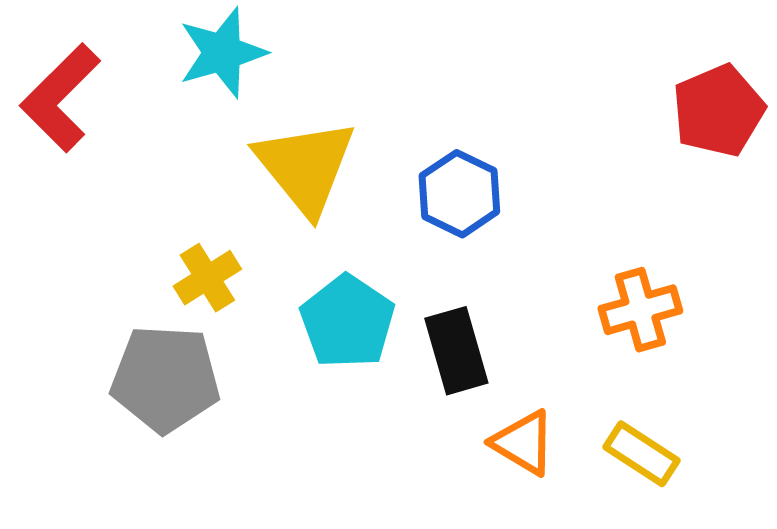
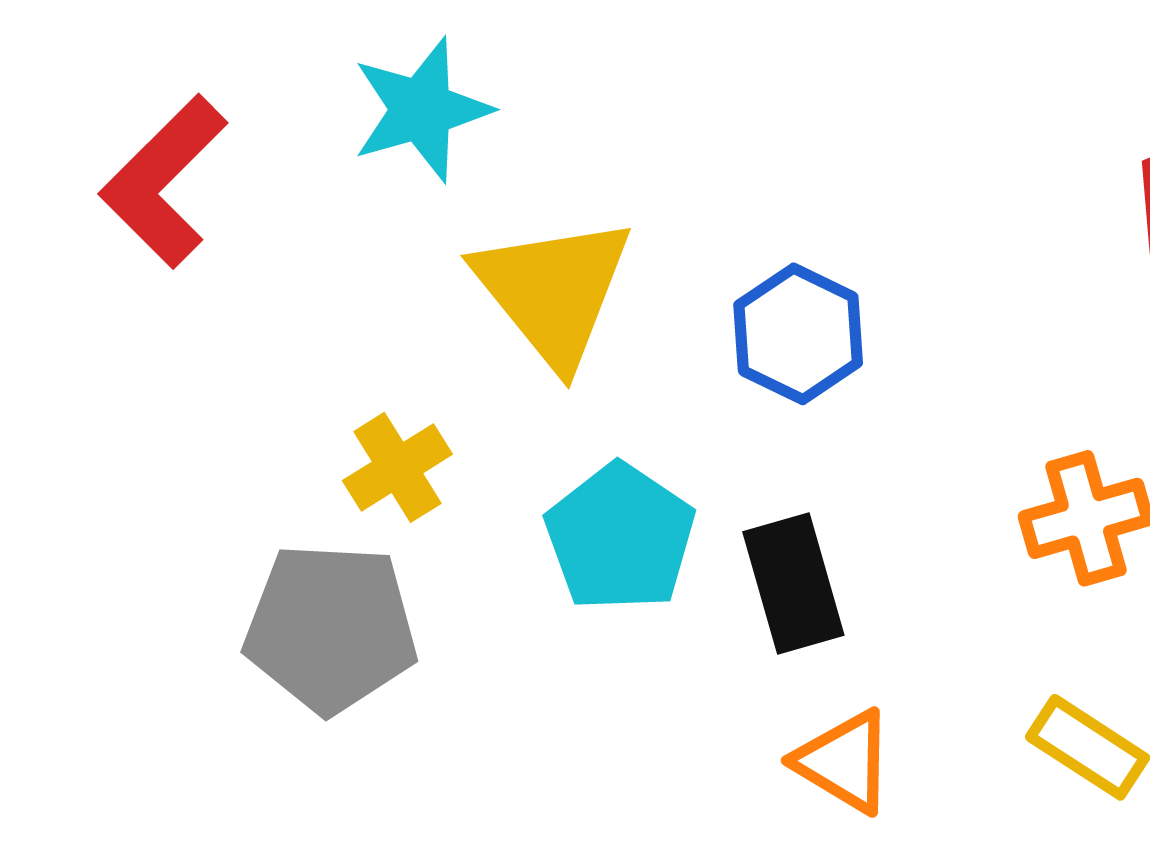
orange triangle: (523, 443) -> (844, 762), moved

